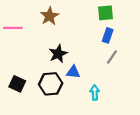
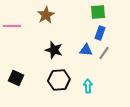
black star: (58, 54) -> (54, 50), turned -30
blue triangle: (73, 72) -> (86, 50), moved
black hexagon: (51, 84) -> (59, 80), moved

